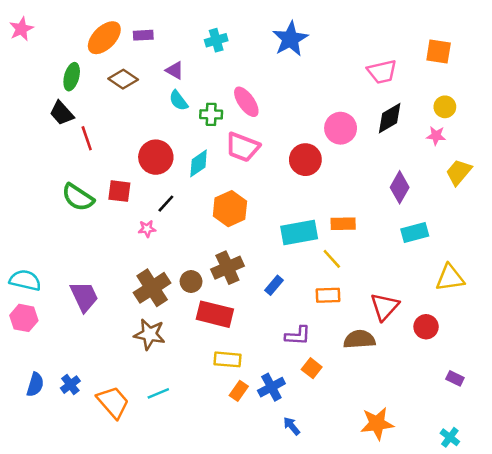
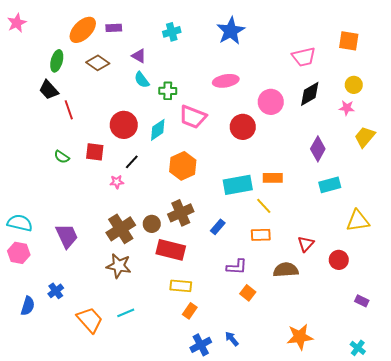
pink ellipse: (246, 102) -> (226, 81), moved, turned -65
green semicircle: (78, 197) -> (62, 157), size x0.6
red triangle: (385, 307) -> (306, 244), size x0.7
blue cross: (70, 385) -> (56, 291), moved
blue cross: (271, 387) -> (201, 345), moved

